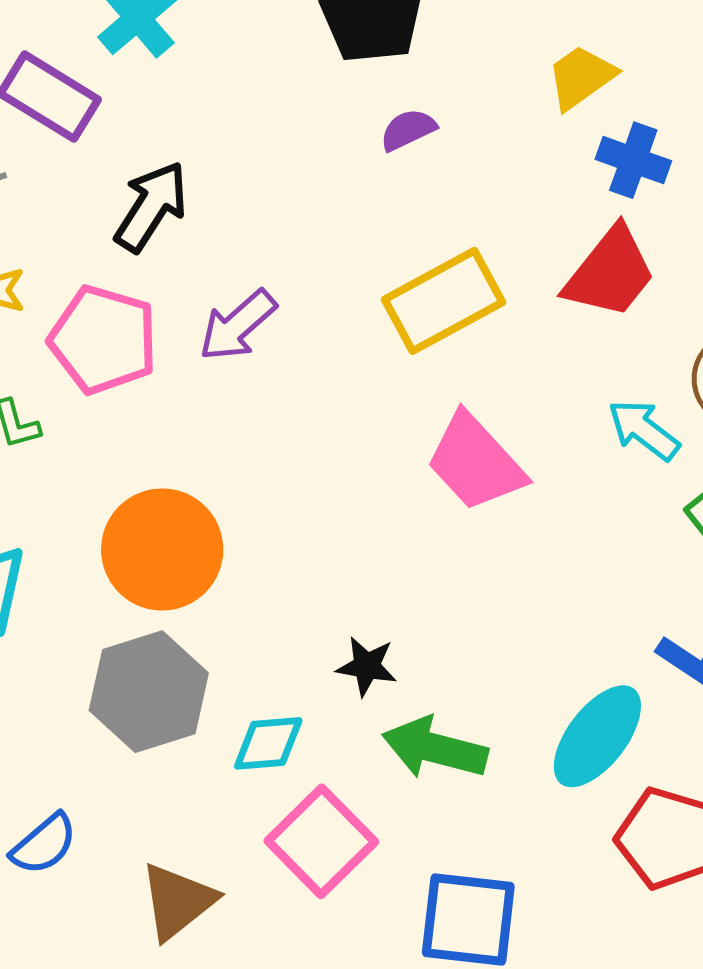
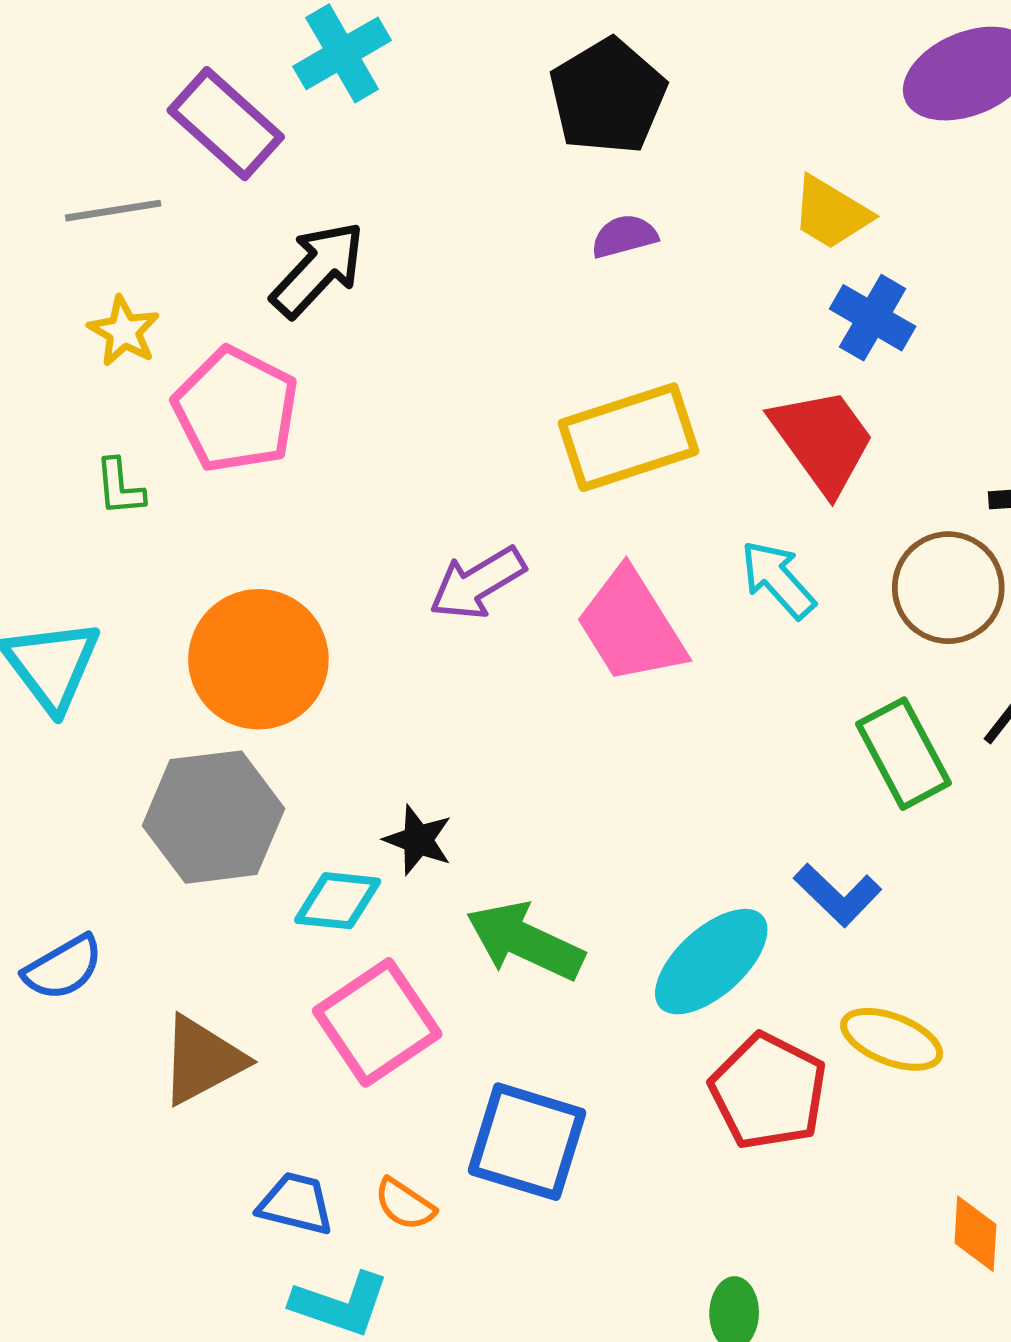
yellow trapezoid: (581, 77) -> (831, 213), turned -124
red trapezoid: (610, 273) -> (823, 440), turned -85
purple arrow: (238, 325) -> (477, 583), moved
cyan arrow: (644, 430) -> (778, 579), moved
black star: (367, 666) -> (418, 840), moved

